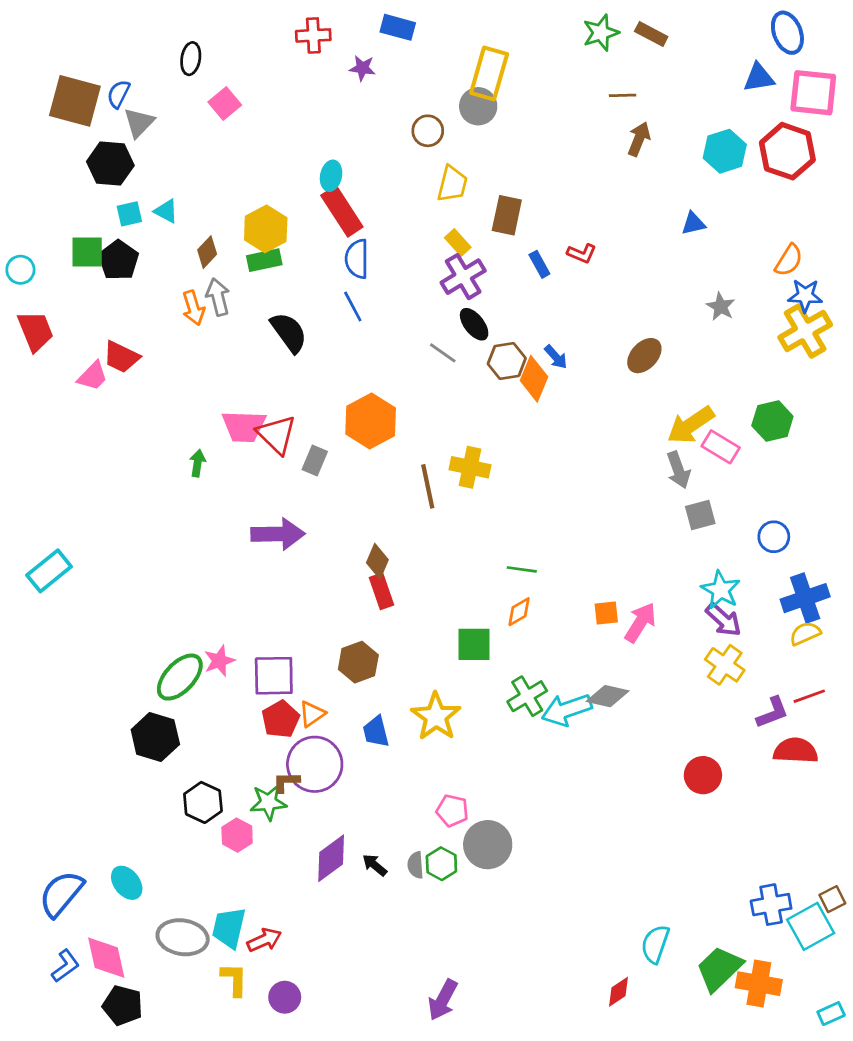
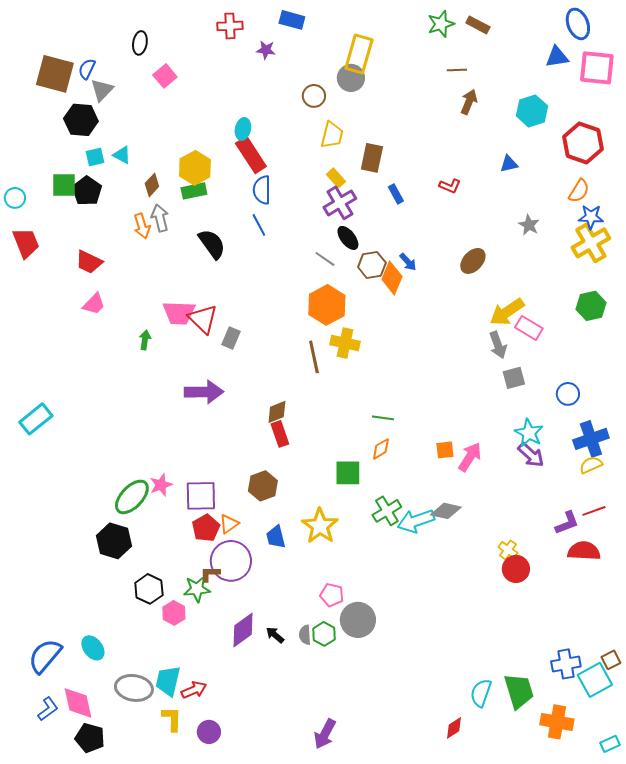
red hexagon: (787, 151) -> (583, 143), moved
red L-shape: (582, 253) -> (450, 186), moved
pink trapezoid: (93, 376) -> (94, 304), moved
orange hexagon: (371, 421) -> (327, 305), moved
green hexagon: (772, 421) -> (591, 306), moved
brown diamond: (377, 561) -> (277, 412), turned 45
yellow cross: (725, 665) -> (508, 550), moved, size x0.7
green trapezoid: (719, 969) -> (519, 691), moved, turned 117

